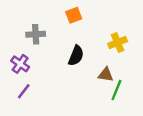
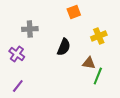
orange square: (74, 15) -> (74, 12), moved
purple line: (24, 91) -> (18, 86), moved

